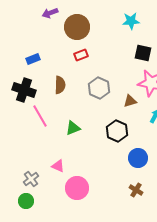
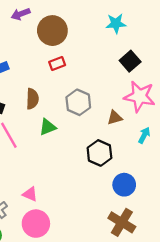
black square: (143, 53) -> (130, 61), turned 36
green triangle: (73, 128) -> (48, 127), moved
pink circle: (77, 188) -> (36, 224), moved
brown cross: (136, 190) -> (122, 222), size x1.6

